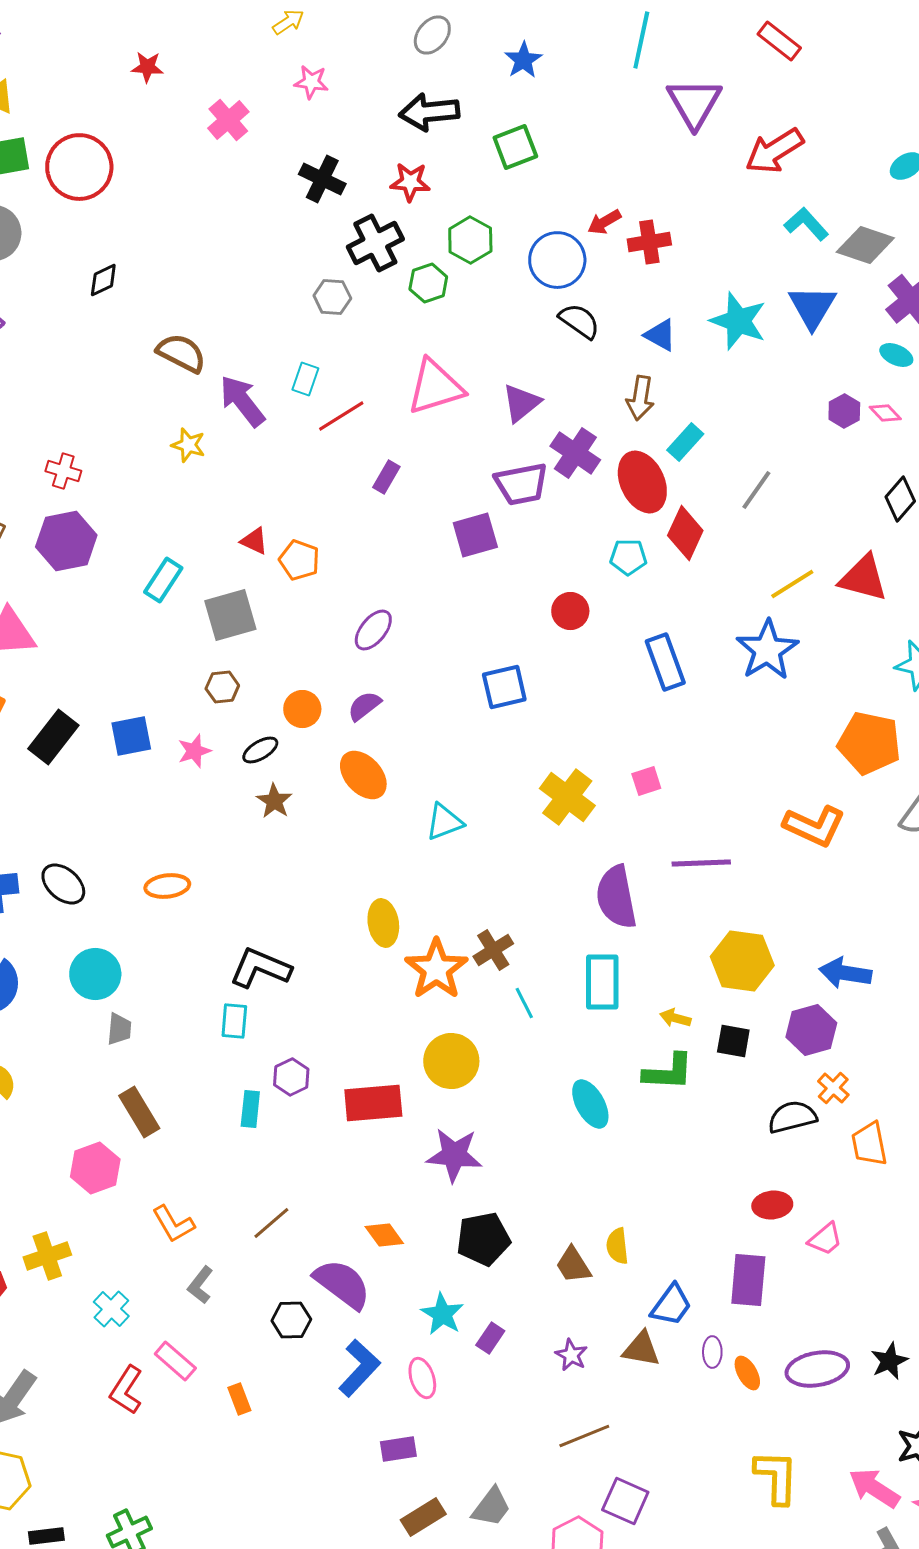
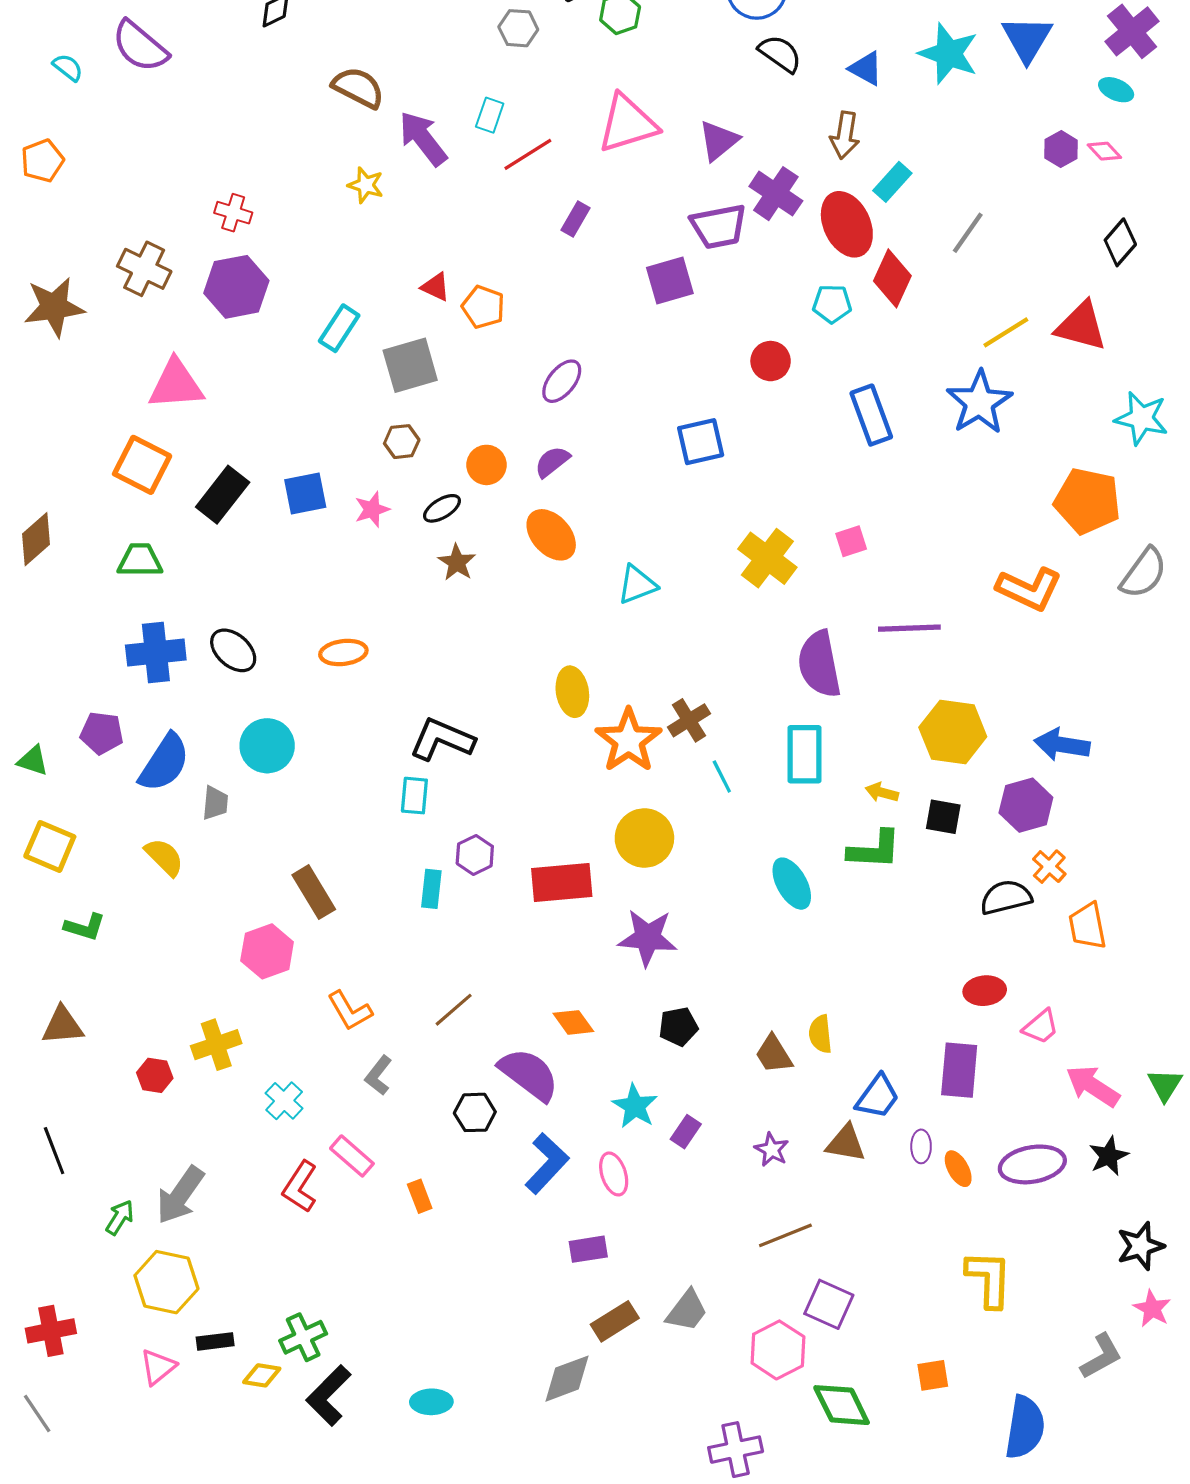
gray trapezoid: (119, 1029) -> (215, 803), moved
black pentagon: (483, 1239) -> (678, 1027), size x0.7
pink arrow: (874, 1488) -> (1093, 1086), moved

